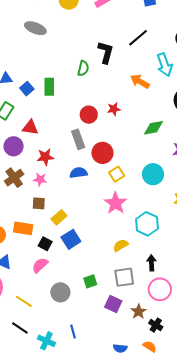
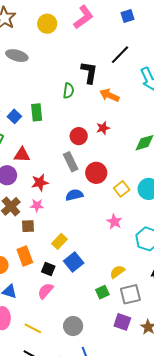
orange arrow: (140, 81) -> (109, 95), moved
yellow square: (117, 174) -> (122, 189), moved
brown square: (39, 203) -> (28, 226), moved
pink star: (116, 203) -> (114, 222), size x0.7
orange rectangle: (23, 228) -> (25, 256), turned 66
yellow semicircle: (121, 245) -> (117, 272), moved
green square: (90, 281) -> (102, 292), moved
gray circle: (60, 292) -> (73, 326), moved

